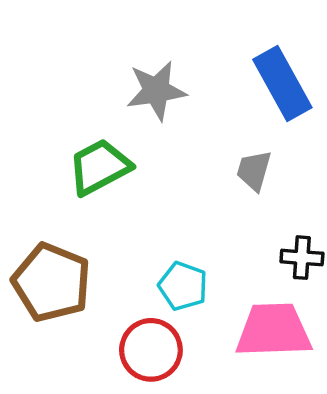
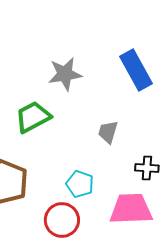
gray trapezoid: (254, 171) -> (108, 132), moved

